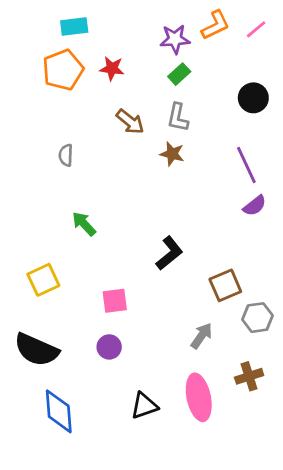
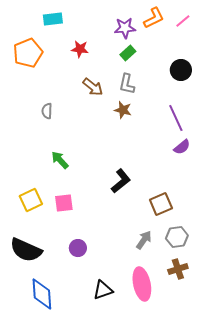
orange pentagon: (63, 70) -> (28, 53), moved
pink square: (115, 301) -> (64, 203), moved
gray hexagon: (257, 318) -> (177, 237), moved

